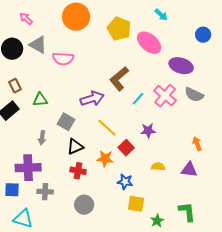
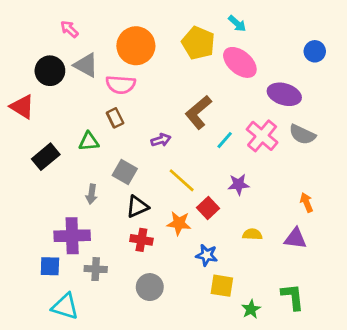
cyan arrow: (161, 15) -> (237, 24), moved
orange circle: (76, 17) -> (136, 46), moved
brown rectangle: (15, 86) -> (115, 118), moved
purple arrow: (92, 99) -> (161, 140), size x0.6

